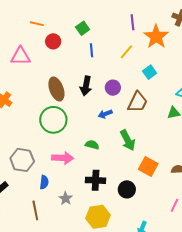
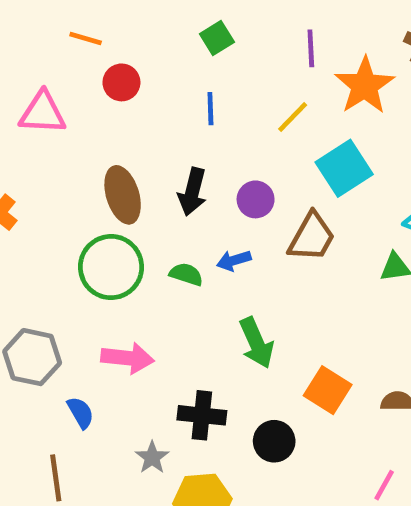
green square: (83, 28) -> (217, 38), moved
cyan square: (150, 72) -> (344, 168), size x1.6
green arrow: (128, 140) -> (256, 343), moved
green semicircle: (92, 145) -> (186, 274), moved
blue semicircle: (44, 182) -> (81, 413), turned -40
gray star: (66, 198) -> (152, 457), moved

